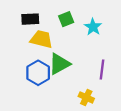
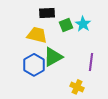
black rectangle: (30, 19) -> (47, 13), moved
green square: (66, 19) -> (66, 25), moved

